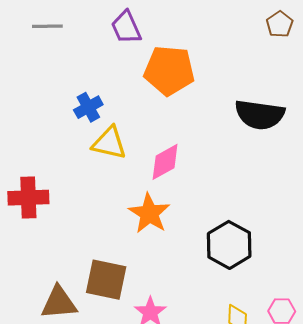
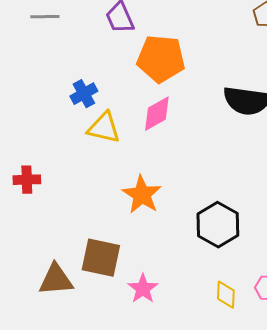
pink diamond: (165, 162) -> (157, 114), moved
red cross: (28, 198) -> (27, 180), size x0.7

